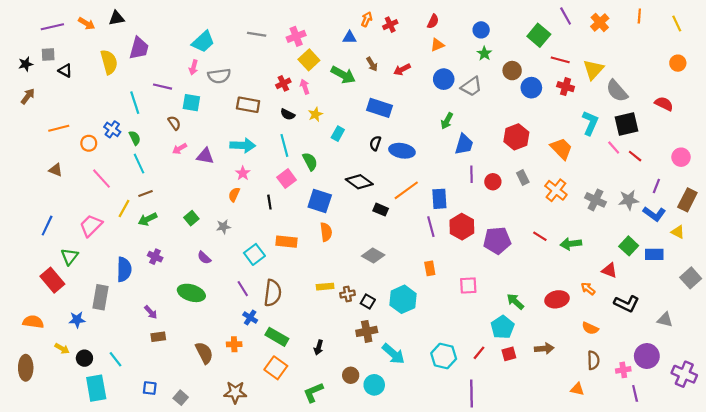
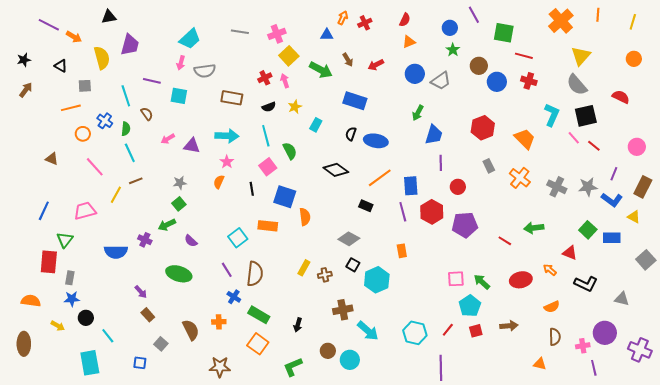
purple line: (566, 16) -> (474, 15), moved
orange cross: (600, 22) -> (561, 21), size x1.4
orange arrow: (87, 24) -> (74, 37), moved
yellow line: (677, 24) -> (633, 22), turned 42
purple line: (52, 27) -> (49, 25), turned 40
green square: (539, 35) -> (504, 33), turned -30
gray square: (48, 55) -> (85, 86), moved
yellow triangle: (593, 69) -> (581, 56), moved
black semicircle: (288, 114) -> (269, 107), turned -48
brown semicircle: (174, 123) -> (147, 114), moved
orange line: (59, 128) -> (71, 108), moved
green semicircle: (135, 138) -> (126, 129), turned 32
red circle: (493, 182) -> (458, 187), moved
blue square: (320, 201) -> (285, 197), moved
black rectangle: (381, 210) -> (366, 206), moved
green arrow: (148, 219) -> (167, 225), moved
pink trapezoid: (91, 226) -> (85, 211), turned 30
gray star: (223, 227) -> (180, 183), moved
red line: (540, 236) -> (505, 241), moved
blue semicircle: (124, 269) -> (116, 252), turned 90
red rectangle: (52, 280) -> (49, 262), turned 45
pink square: (468, 285) -> (456, 279), moved
yellow rectangle: (325, 287) -> (304, 268), turned -56
gray rectangle: (100, 297) -> (70, 278), moved, size x0.6
black square: (368, 301) -> (353, 265), moved
orange semicircle: (590, 328) -> (552, 307), turned -49
brown rectangle: (158, 337) -> (148, 315), turned 56
black circle: (84, 358) -> (86, 318), moved
gray square: (181, 398) -> (161, 344), moved

